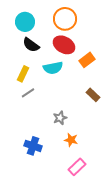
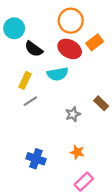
cyan circle: (25, 22) -> (14, 28), moved
orange rectangle: (87, 60) -> (95, 42), moved
gray star: (60, 118) -> (73, 114), moved

